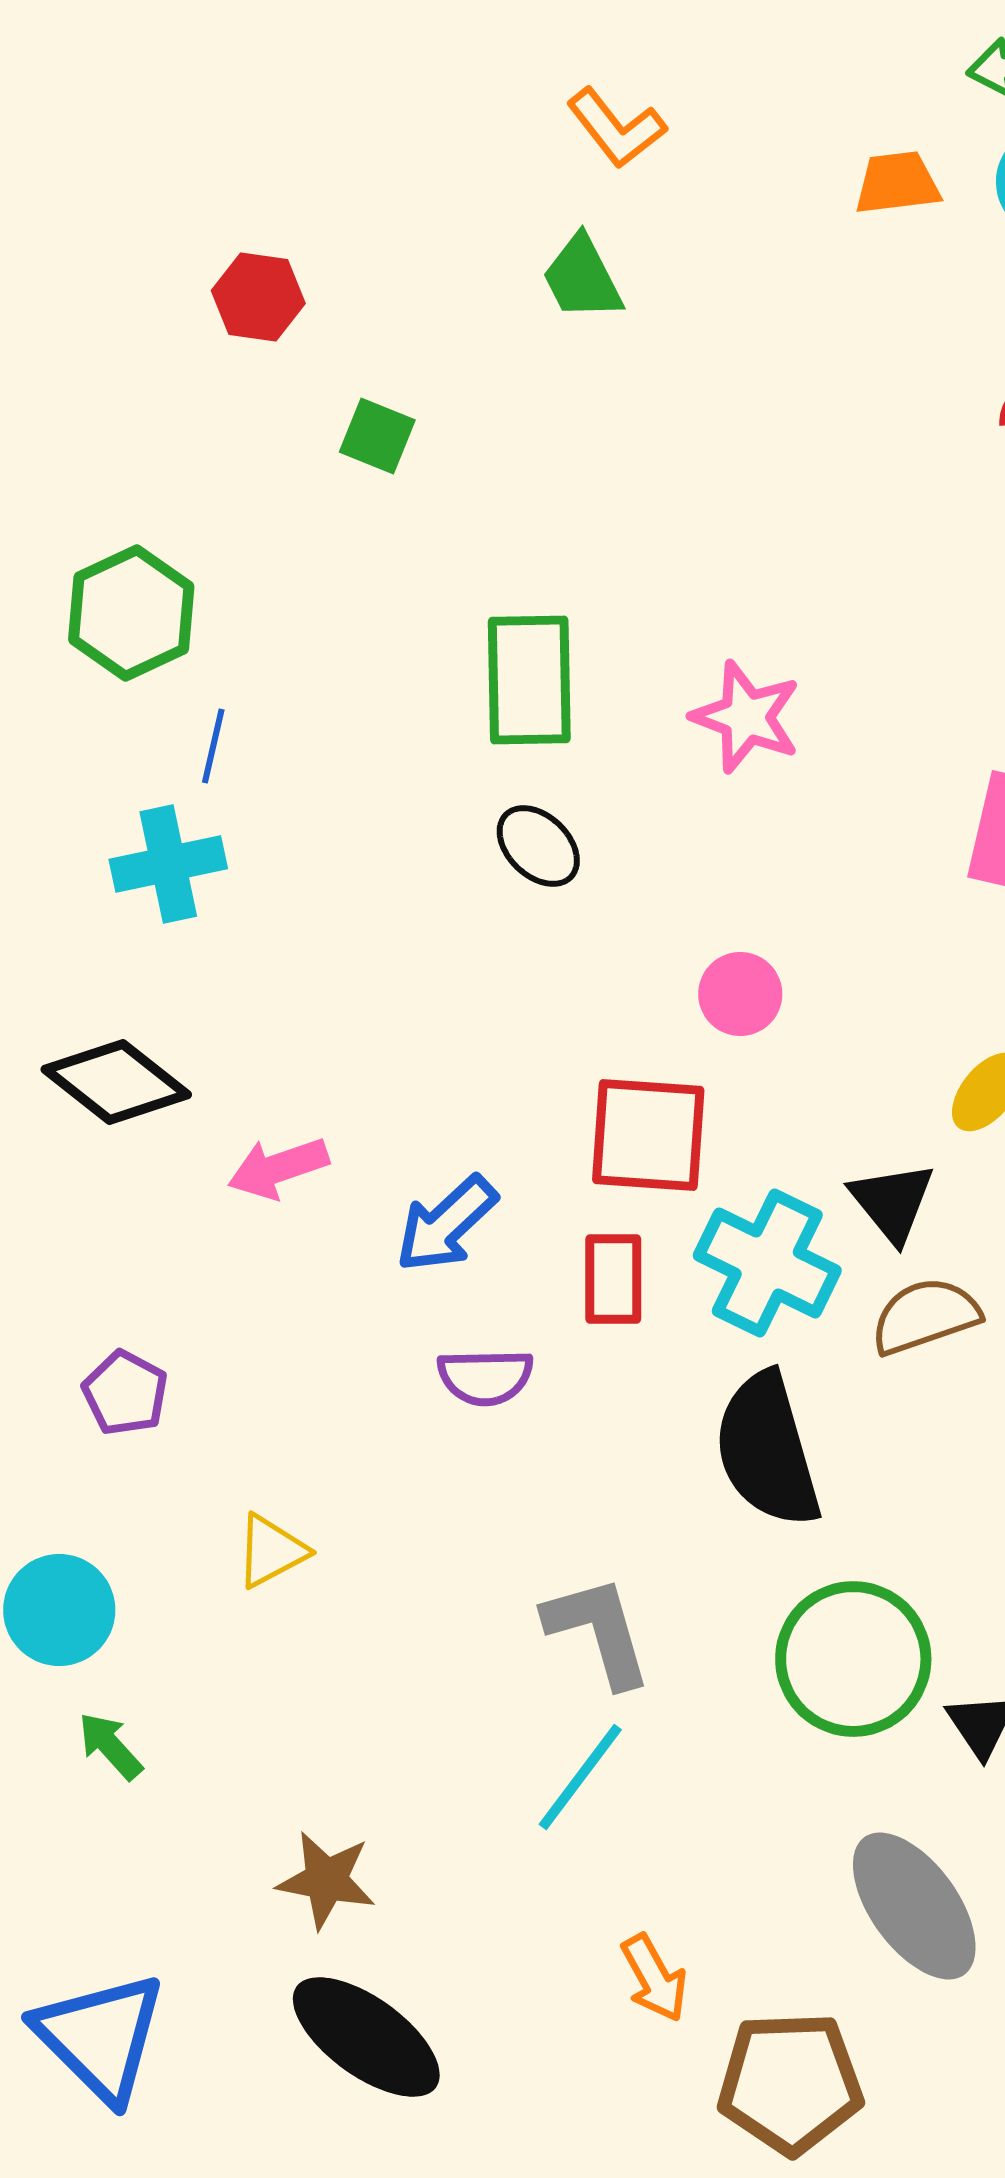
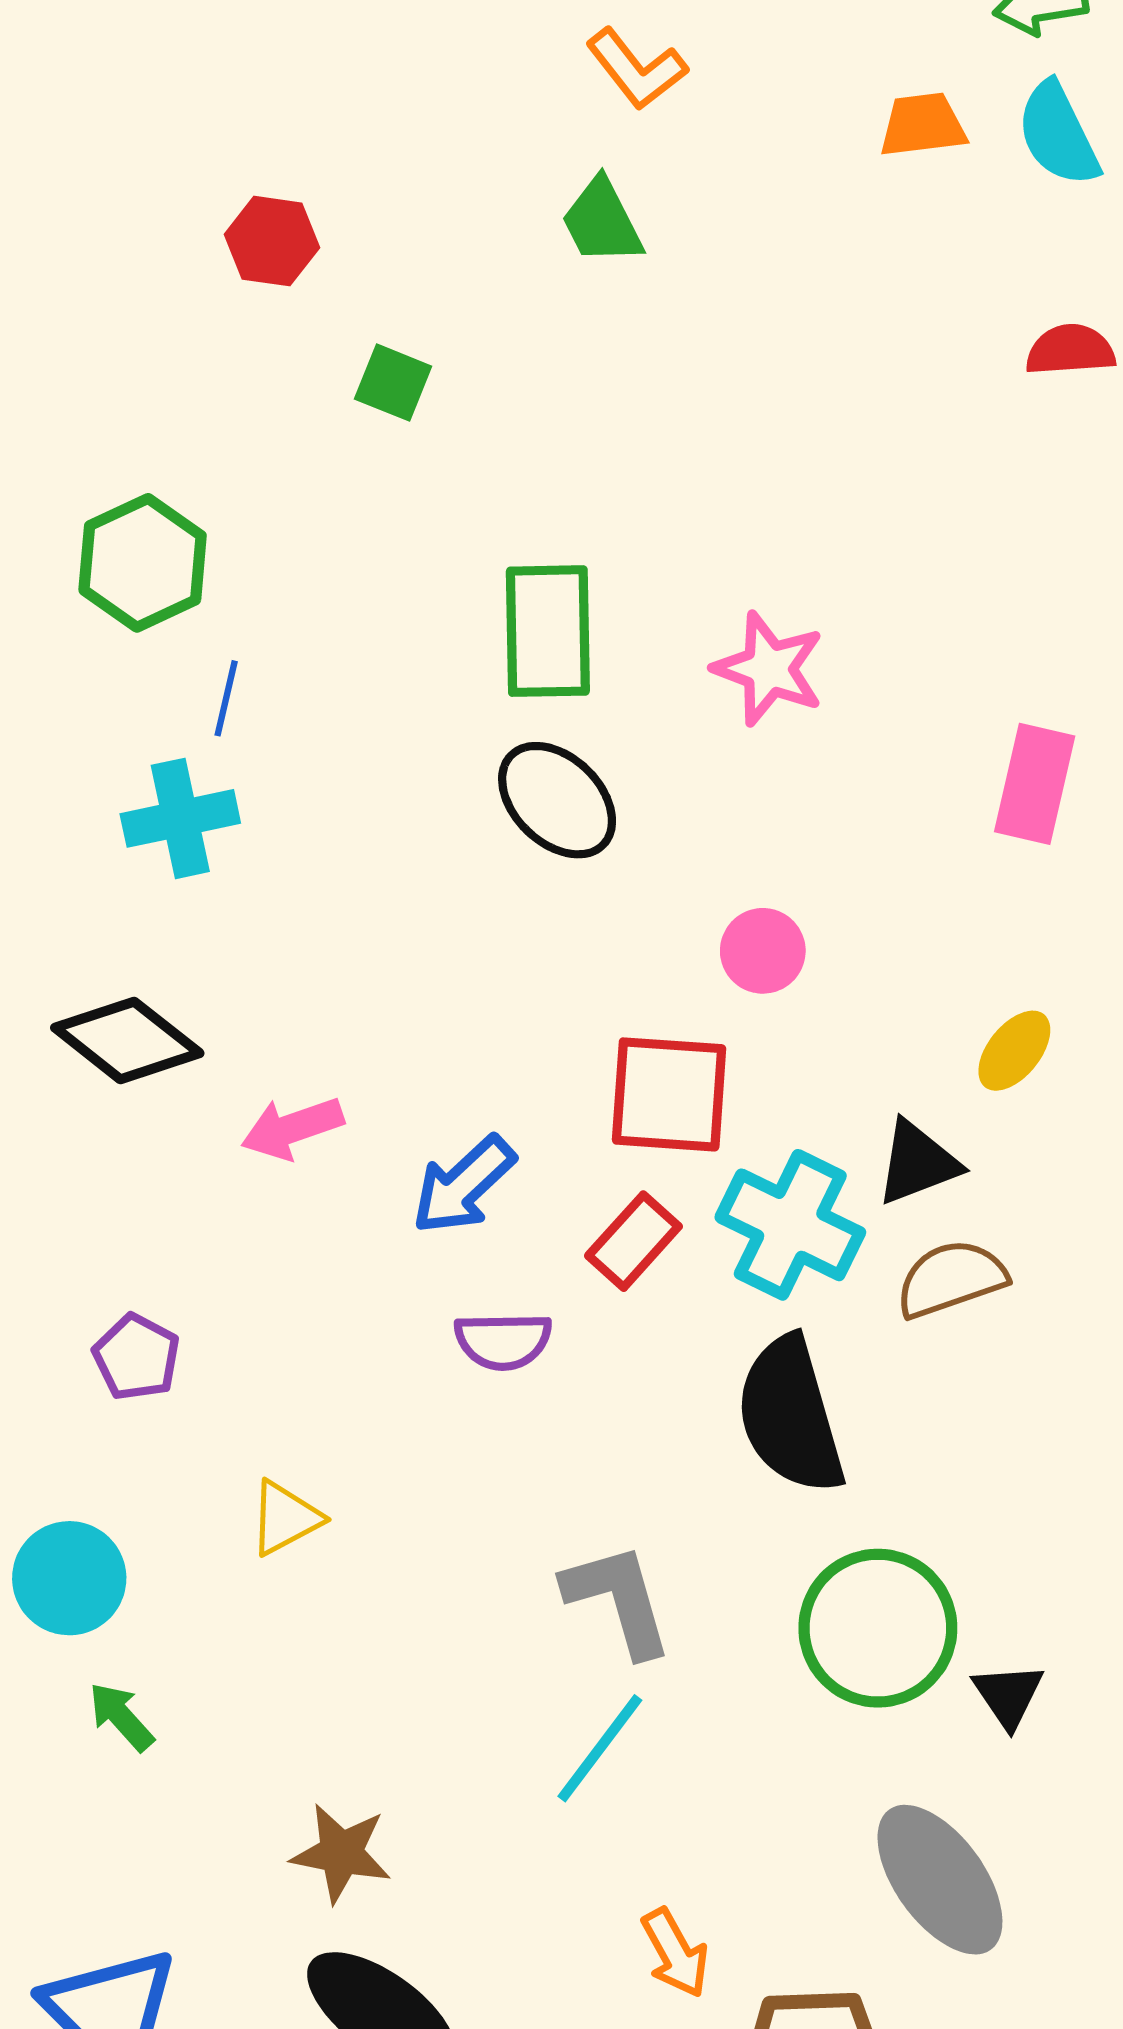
black ellipse: (538, 846) -> (557, 800), size x1.4
black triangle: (892, 1202) -> (918, 1163), turned 48
red rectangle: (613, 1279) -> (633, 1241), turned 42

